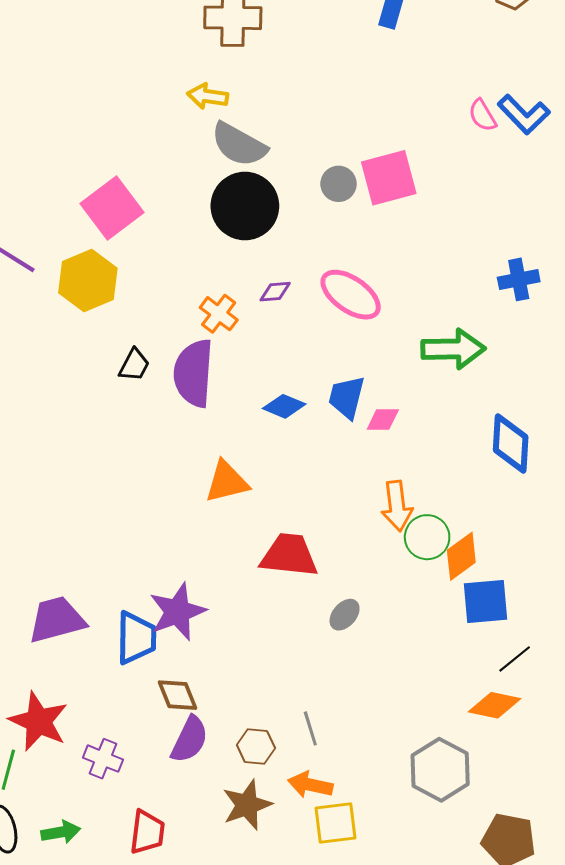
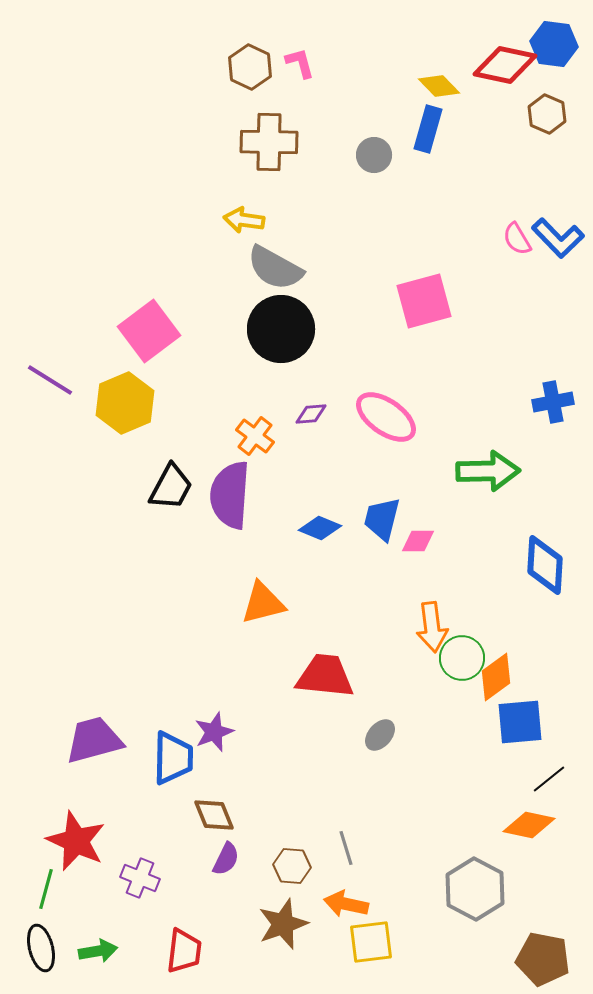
gray circle: (339, 184) -> (374, 155), moved
black trapezoid: (134, 365) -> (171, 487), size x1.4
purple star: (177, 612) -> (214, 732), size x0.7
purple semicircle: (190, 739) -> (226, 859), size x0.7

